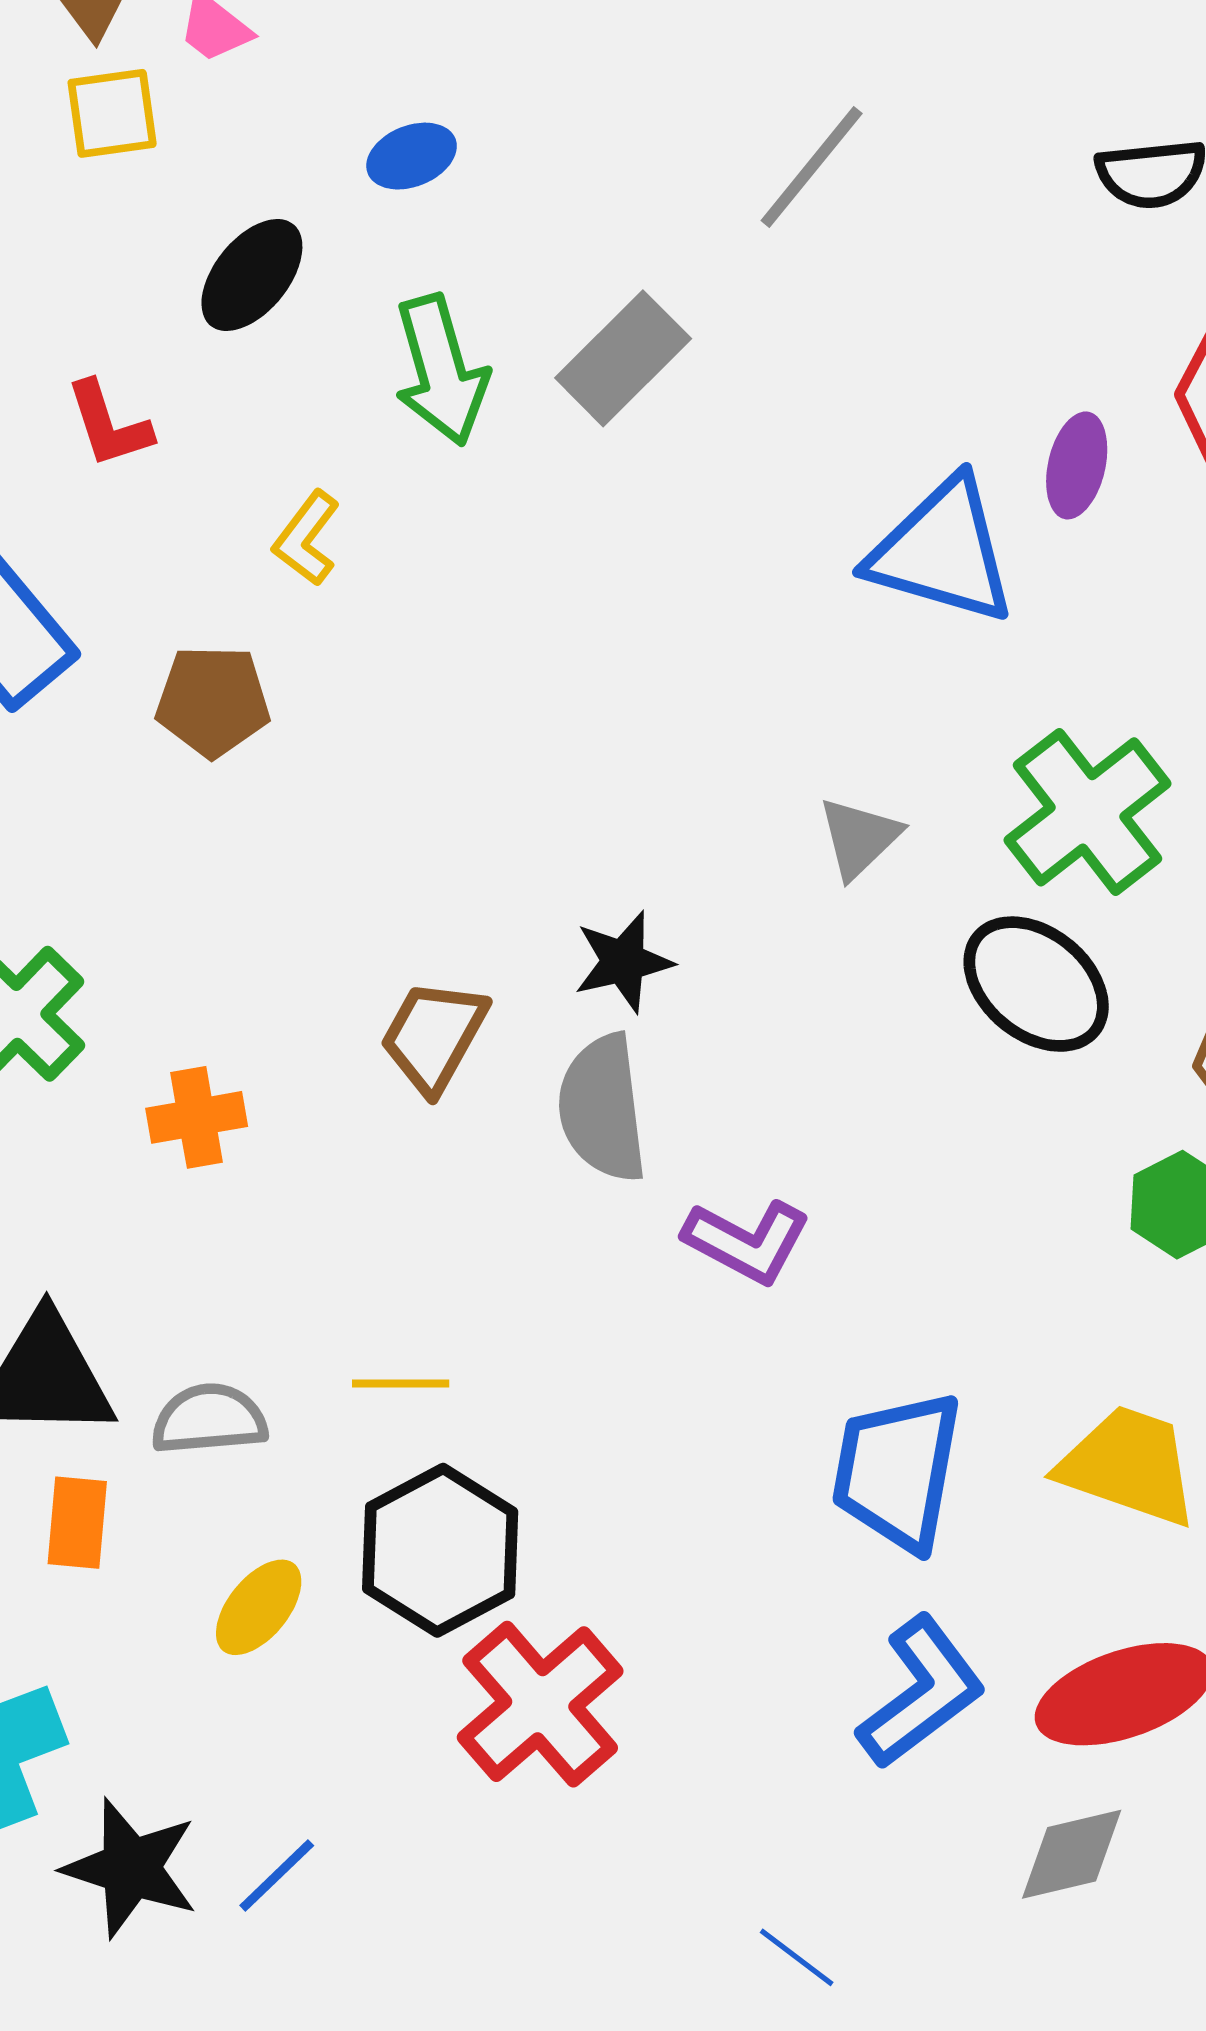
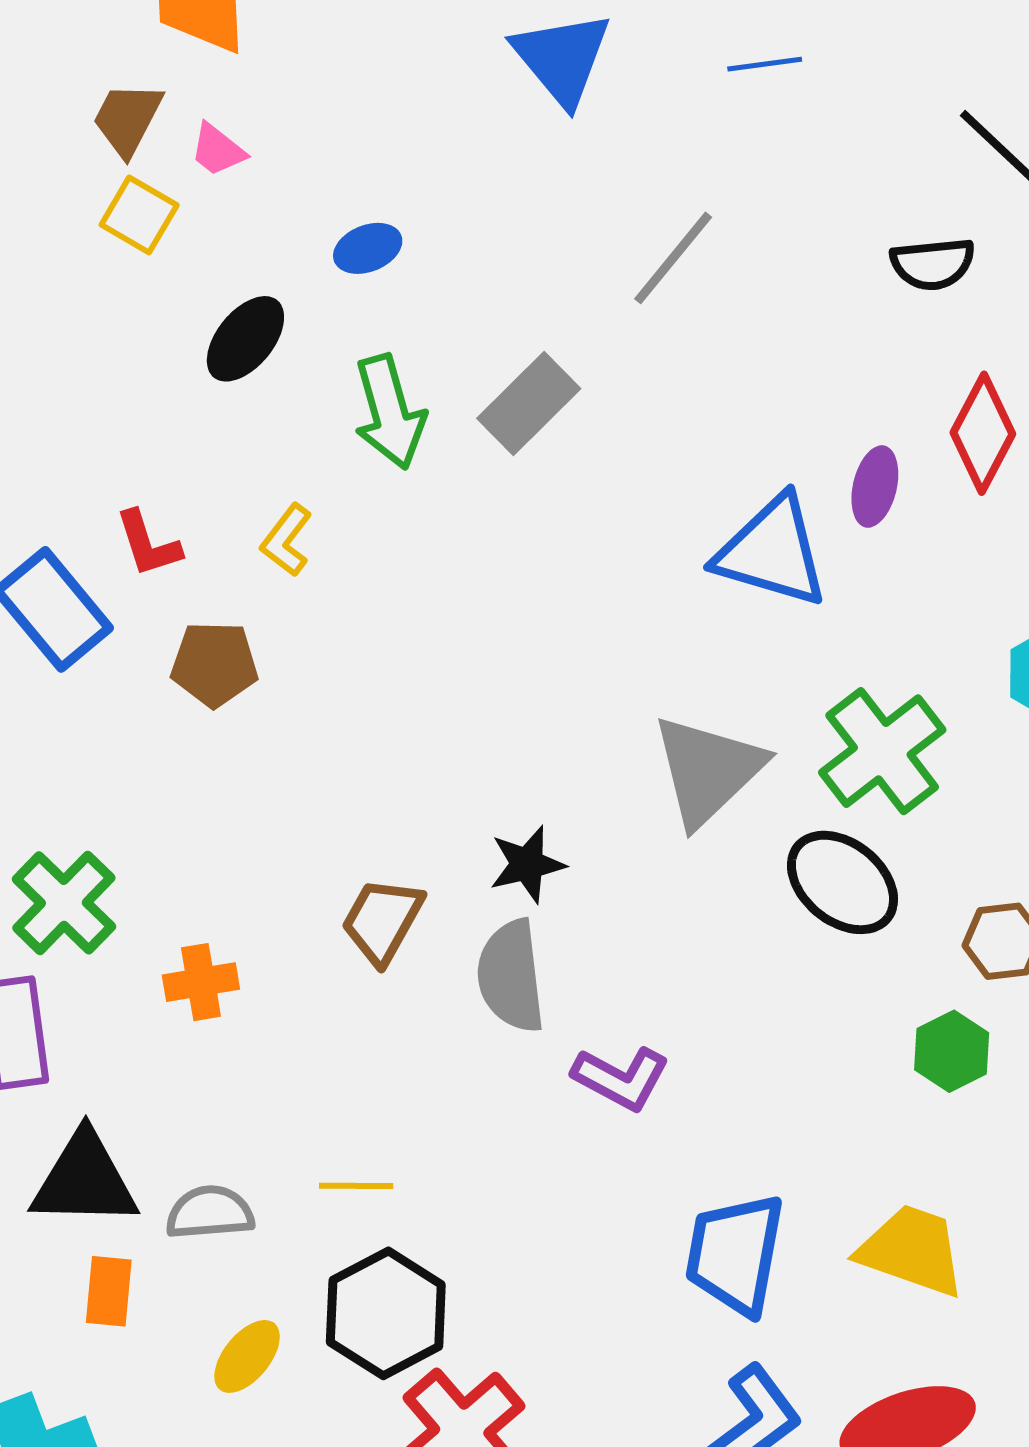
yellow square: (112, 113) -> (139, 215), turned 38
red L-shape: (109, 424) -> (148, 544), moved
gray triangle: (859, 838) -> (708, 770), size x1.8

